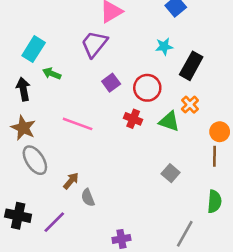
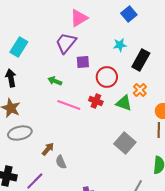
green arrow: (52, 74) -> (55, 81), moved
purple square: (111, 83) -> (83, 62), moved, turned 32
pink line: (78, 124) -> (69, 105), moved
gray ellipse: (35, 160) -> (20, 133), turned -70
gray square: (171, 173) -> (125, 143), size x1.5

